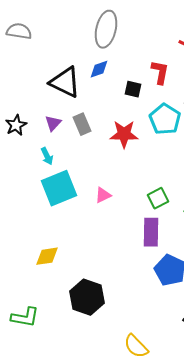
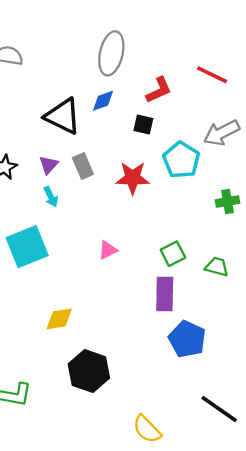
red L-shape: (160, 72) -> (159, 90), moved, turned 55
cyan arrow: (47, 156) -> (51, 197), moved
cyan square: (59, 188) -> (27, 247), moved
yellow diamond: (47, 256) -> (59, 319), moved

